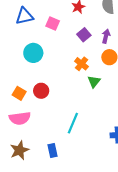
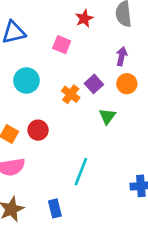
pink square: (53, 23) -> (62, 45), moved
purple square: (84, 35) -> (94, 84), moved
orange cross: (82, 64) -> (71, 94), moved

